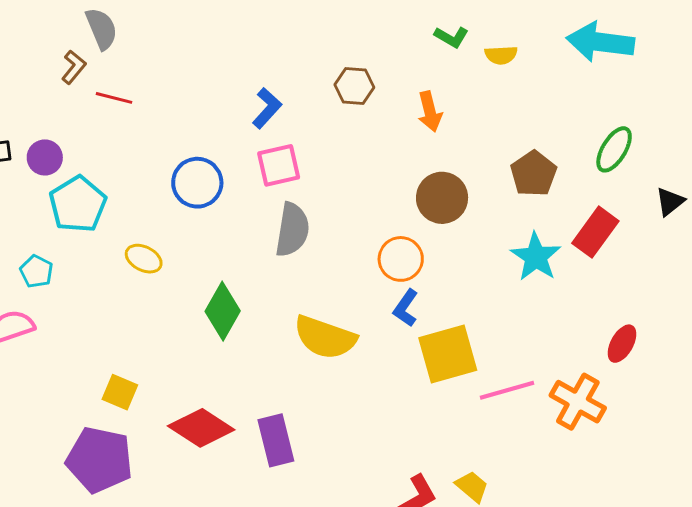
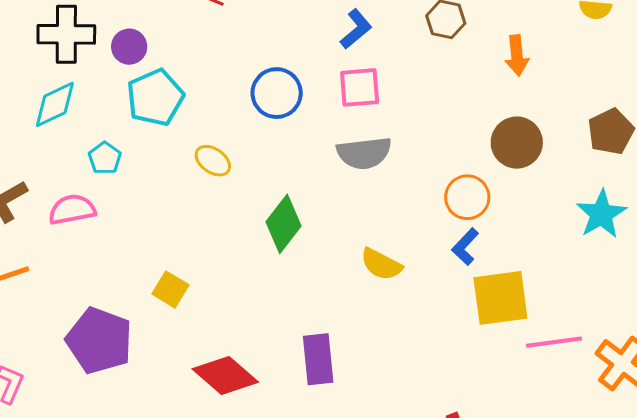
gray semicircle: (292, 230) -> (364, 153), turned 66
yellow semicircle: (325, 337) -> (381, 264), size x0.7
red diamond: (201, 428) -> (225, 375), moved
purple pentagon: (99, 460) -> (99, 341), moved

